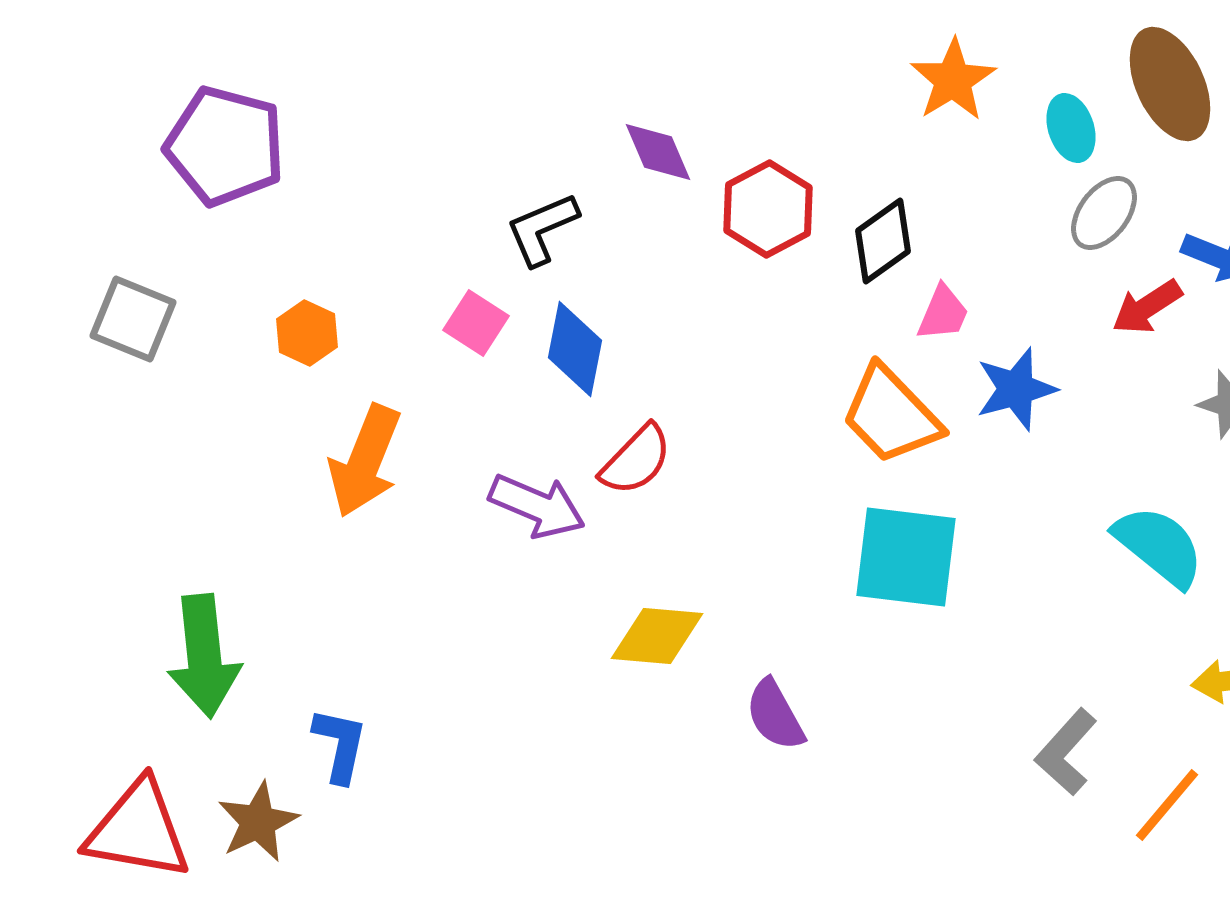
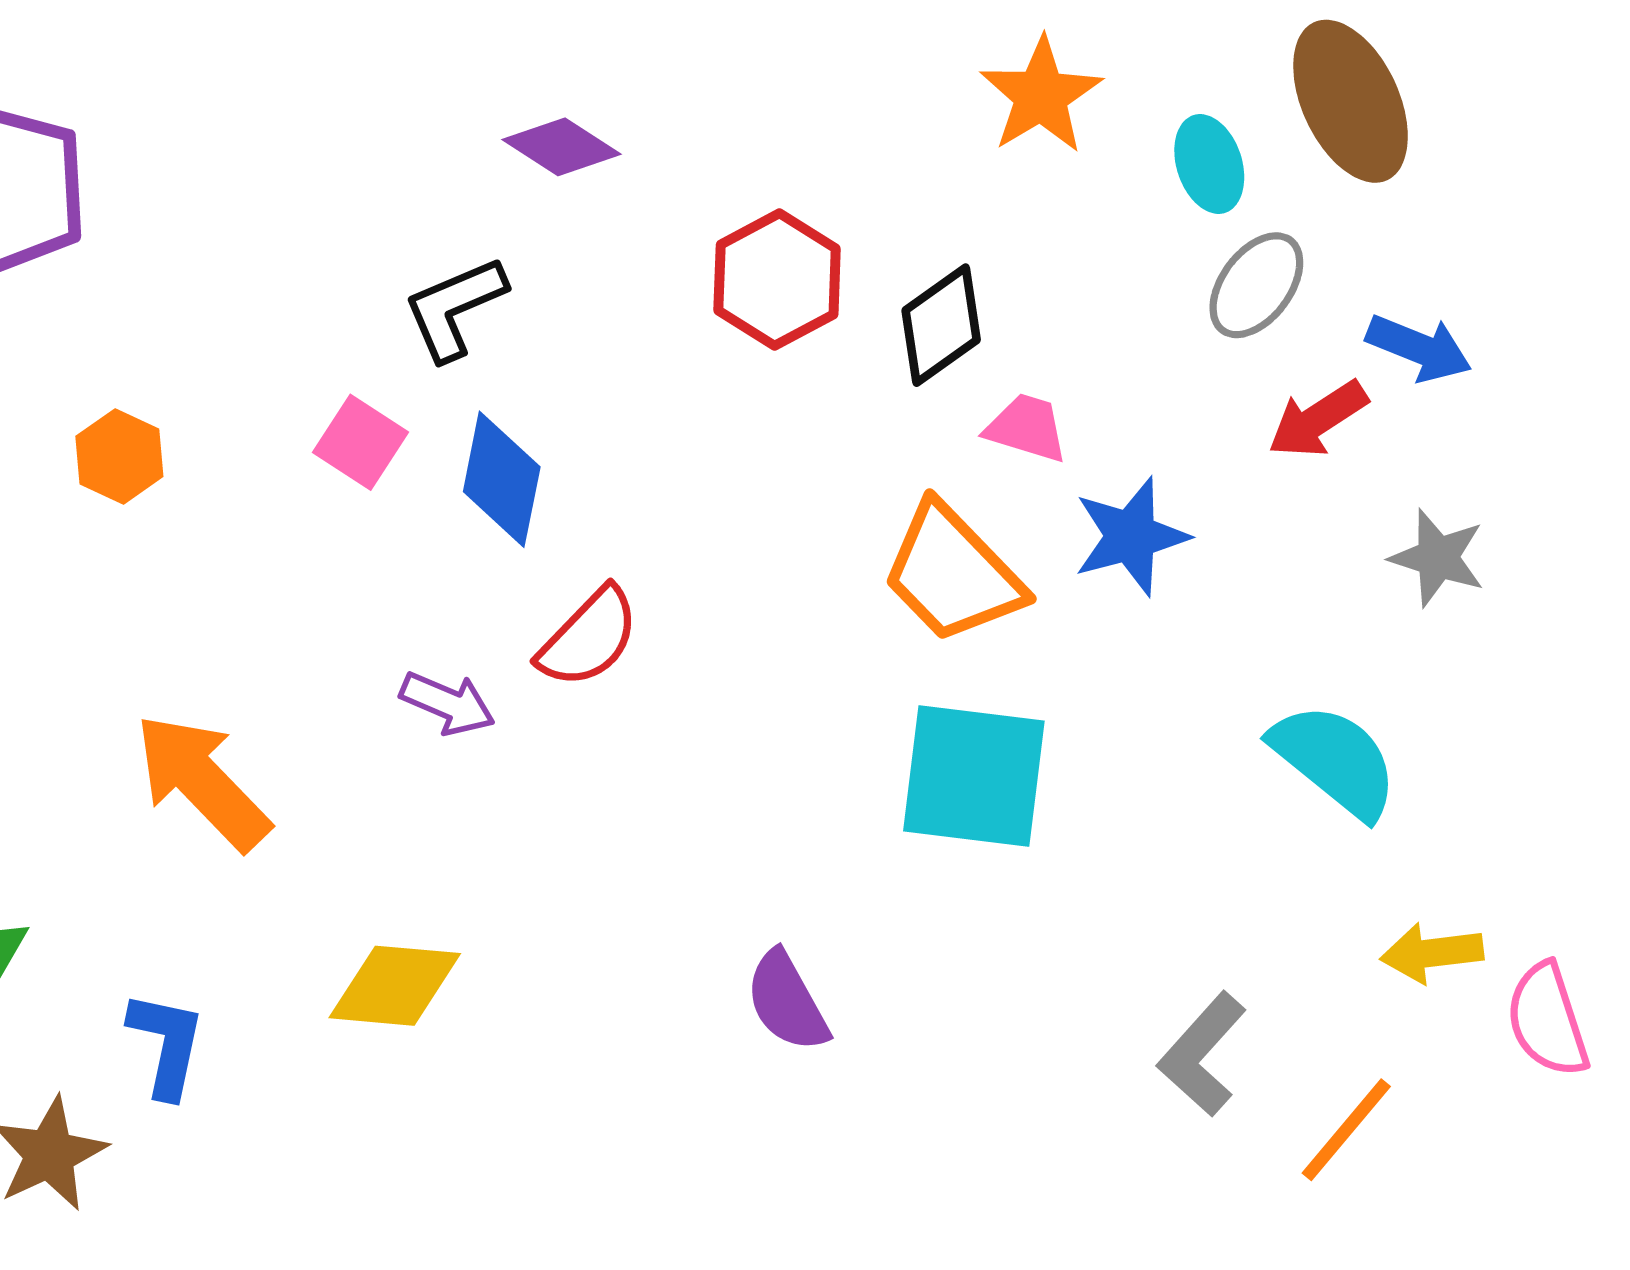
purple diamond: (658, 152) -> (562, 147), moved, turned -34
pink trapezoid: (943, 313) -> (1027, 428), turned -96
orange arrow: (365, 461) -> (202, 782), moved, turned 114
purple arrow: (537, 506) -> (447, 703), size x0.7
yellow diamond: (657, 636) -> (395, 986), moved

